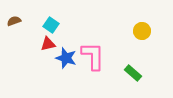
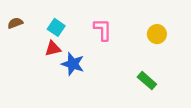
pink L-shape: (93, 56) -> (103, 30), moved, size x0.7

